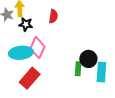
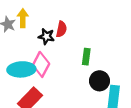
black star: (26, 24) -> (46, 36), moved
green rectangle: (78, 69) -> (86, 57), moved

